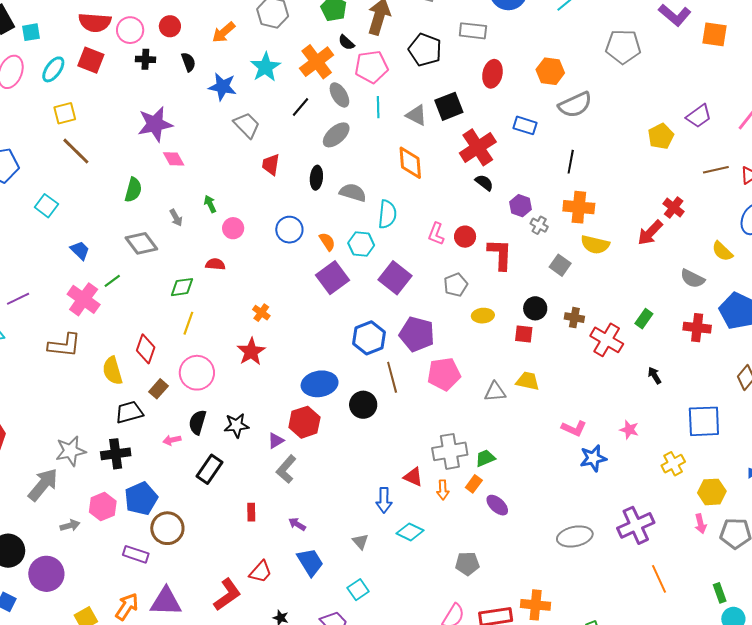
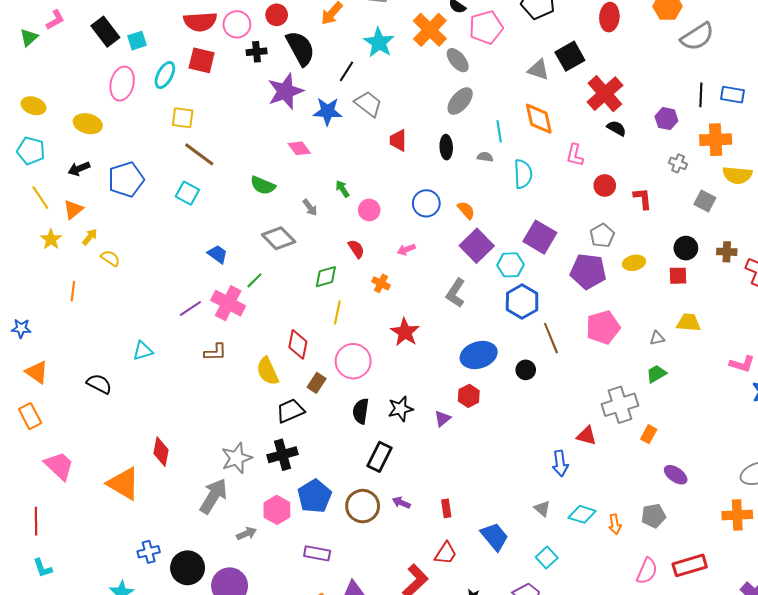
black semicircle: (188, 62) -> (300, 48), size x1.8
blue star: (223, 87) -> (327, 111), moved
black line: (301, 107) -> (347, 71), moved
cyan line: (378, 107) -> (499, 131), moved
yellow square: (65, 113) -> (183, 118), turned 30
purple star: (155, 124) -> (285, 91), moved
blue rectangle: (525, 125) -> (733, 95), moved
green semicircle: (133, 190) -> (263, 185), turned 105
gray semicircle: (353, 193) -> (485, 157), size x0.6
cyan square: (46, 206) -> (187, 193), moved
purple hexagon: (521, 206) -> (666, 119), moved
pink L-shape: (436, 234) -> (575, 155), moved
cyan hexagon: (361, 244) -> (511, 265), moved
red L-shape: (500, 254) -> (643, 198), size x0.7
red semicircle: (215, 264) -> (356, 249), turned 60
purple line: (18, 299) -> (190, 309), moved
orange cross: (261, 313) -> (381, 283), moved
purple pentagon: (417, 334) -> (588, 271), moved
brown L-shape: (64, 345) -> (215, 352), size x0.7
gray triangle: (495, 392) -> (657, 338), size x0.7
black circle: (363, 405) -> (526, 370), size x0.7
red hexagon: (304, 422) -> (469, 396), size x0.7
pink arrow: (172, 440) -> (406, 249), moved
green trapezoid: (485, 458) -> (656, 374), moved
gray L-shape: (286, 469) -> (456, 293), moved
orange arrow: (443, 490) -> (615, 524), moved
purple ellipse: (497, 505) -> (676, 475), moved
red rectangle: (251, 512) -> (446, 508), moved
purple arrow: (297, 524) -> (401, 503), moved
brown circle: (167, 528) -> (363, 506), moved
cyan diamond: (410, 532) -> (582, 514), moved
orange cross: (536, 605) -> (737, 515), moved

